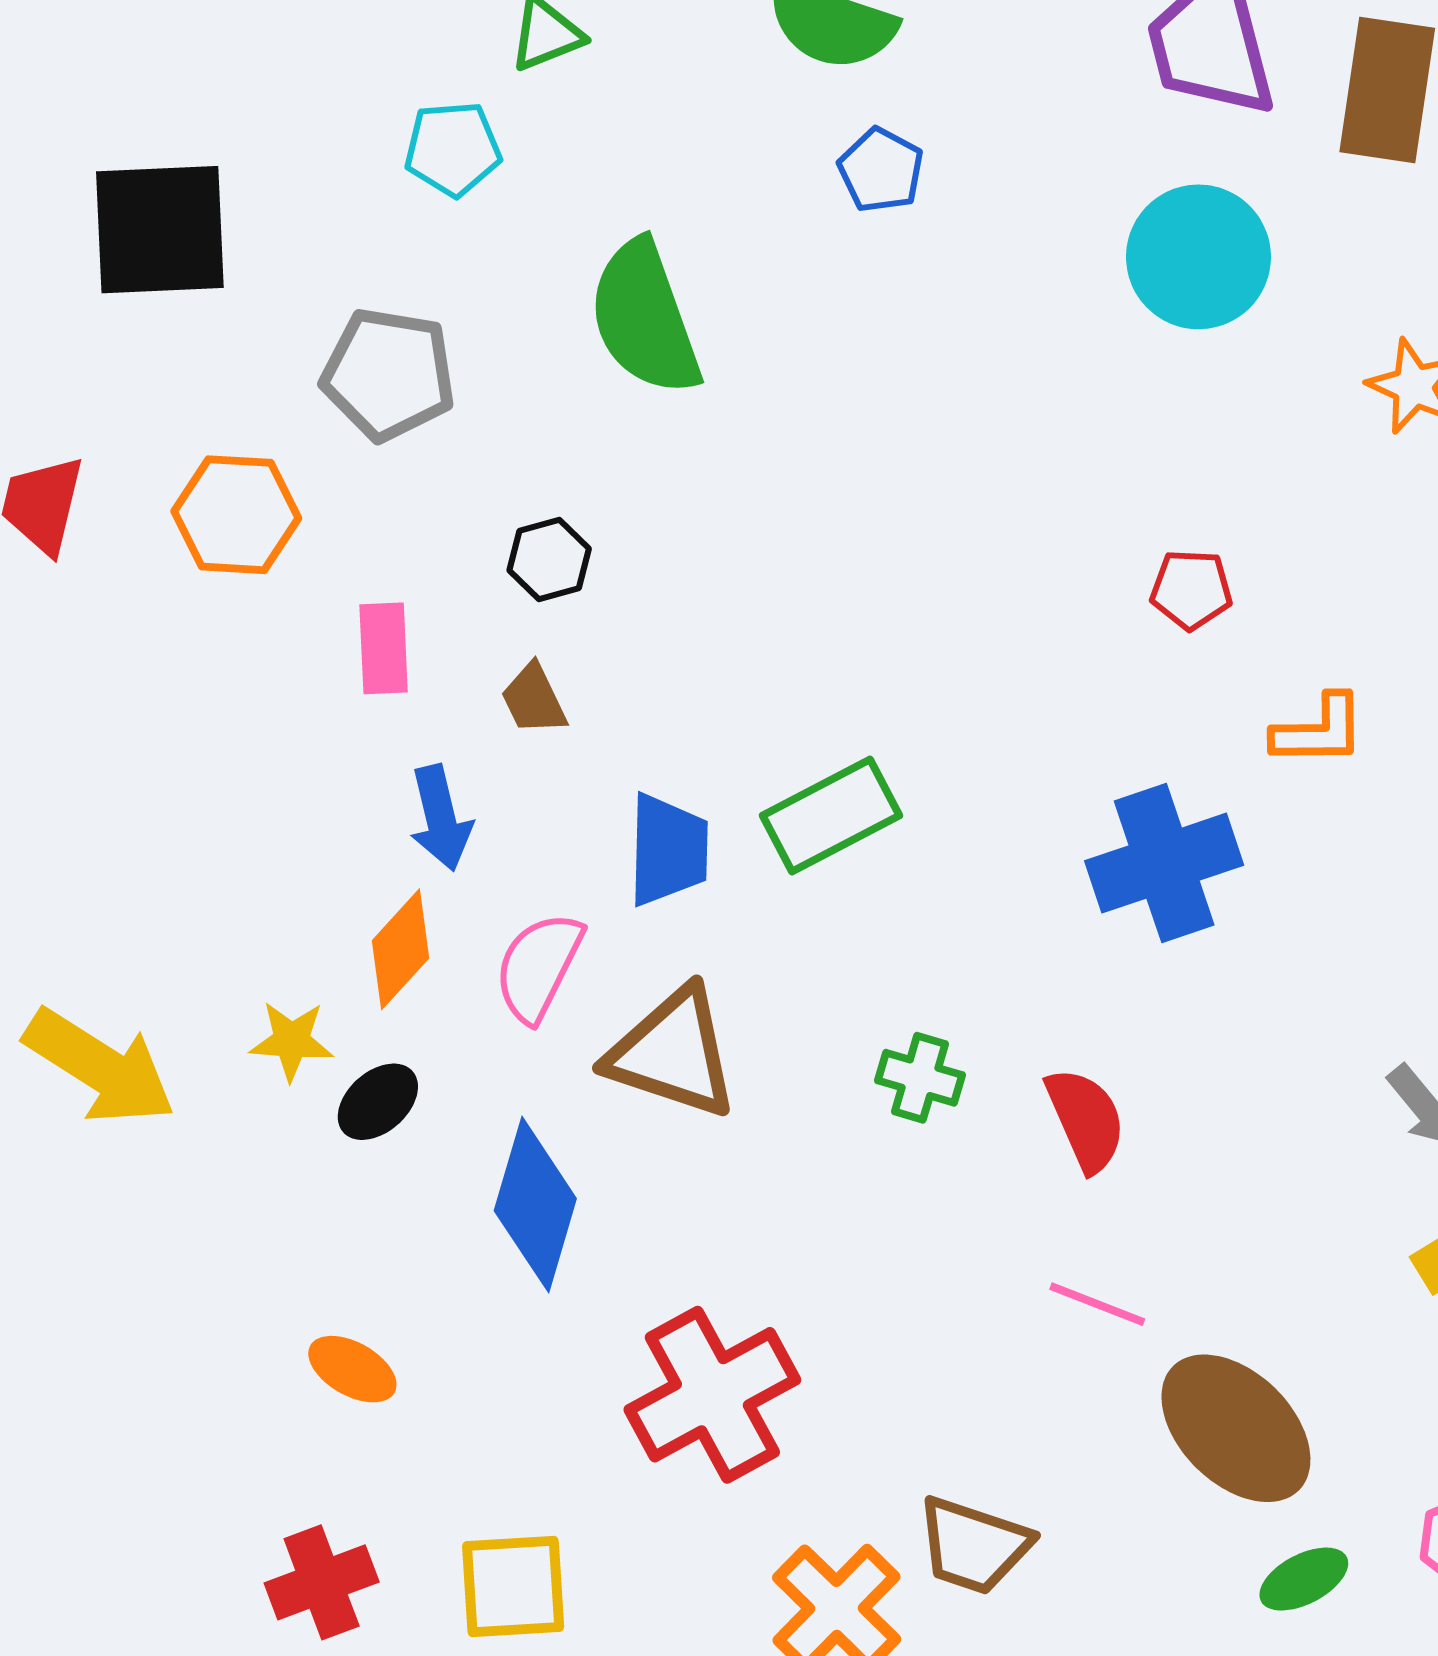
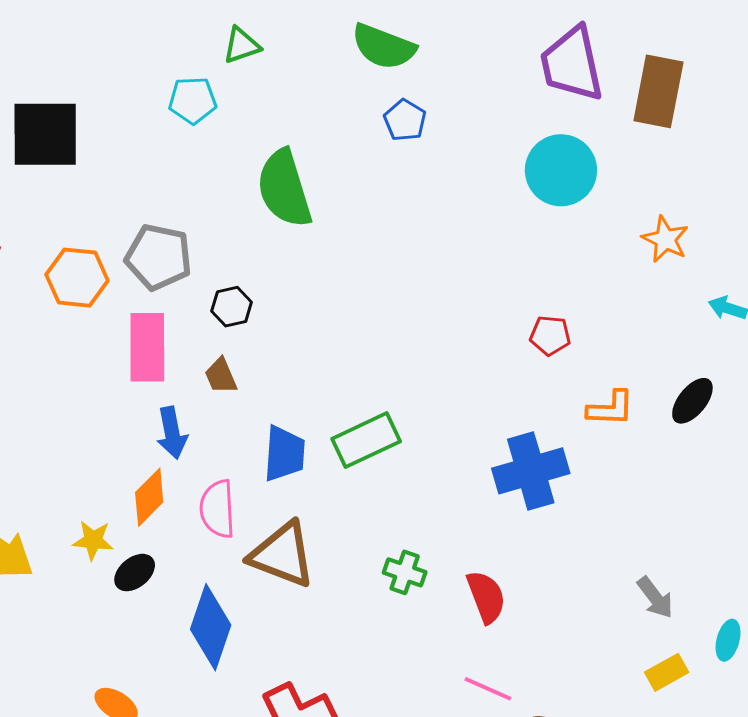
gray pentagon: (388, 374) -> (159, 257), moved
pink rectangle: (384, 648) -> (147, 347), size x1.5
pink semicircle: (538, 967) -> (217, 509), turned -32

